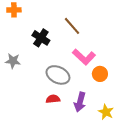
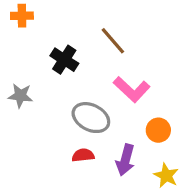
orange circle: (100, 74) -> (158, 130), moved

